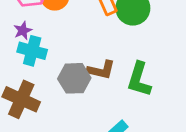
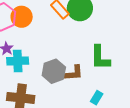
brown L-shape: (101, 70) -> (73, 73), moved

